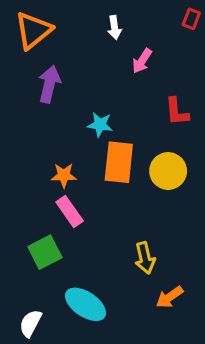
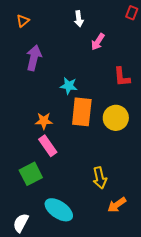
orange triangle: (33, 30) -> (23, 21), size x0.5

